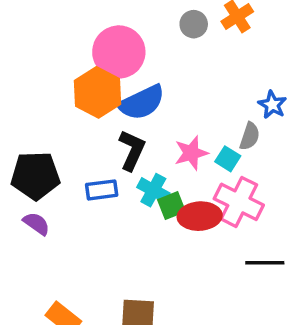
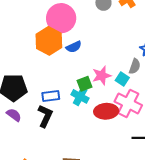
blue semicircle: (142, 102) -> (74, 47), size x0.6
black L-shape: (132, 150) -> (45, 116), moved
green square: (171, 206) -> (84, 84), moved

